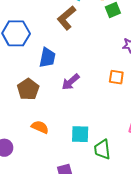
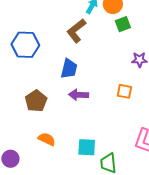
blue trapezoid: (47, 58) -> (69, 69), moved
purple arrow: (71, 82) -> (79, 95), turned 42

